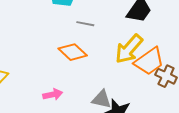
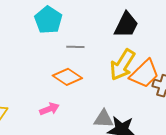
pink arrow: (53, 94) -> (49, 109), moved

